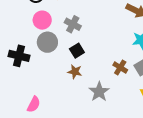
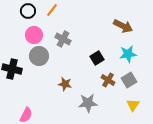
black square: (77, 51) -> (97, 58), moved
gray star: (99, 92) -> (88, 103), turned 30

